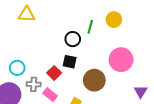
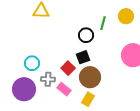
black square: (70, 62) -> (83, 57), turned -32
brown circle: (94, 80) -> (90, 77), moved

